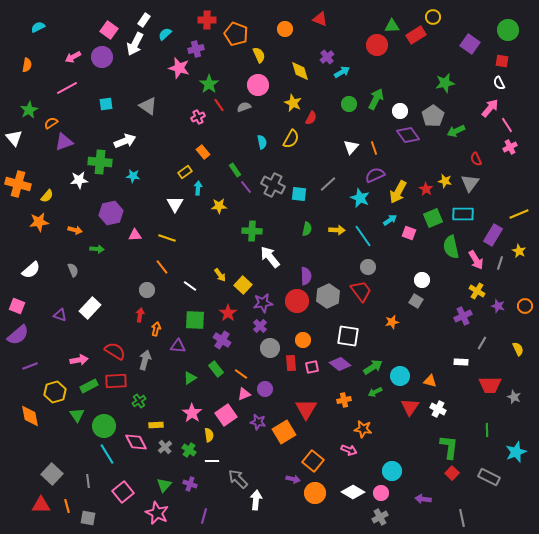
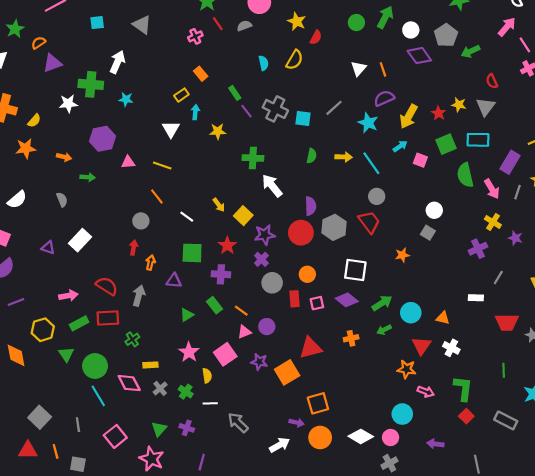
white arrow: (125, 141) -> (117, 62), turned -45
purple cross: (222, 340) -> (221, 274), turned -30
red triangle: (306, 409) -> (311, 348), turned 45
orange star: (363, 429) -> (407, 369), moved
pink arrow: (349, 450) -> (426, 392), moved
orange square: (313, 461) -> (318, 403), turned 35
white arrow: (256, 500) -> (280, 445), moved, turned 54

